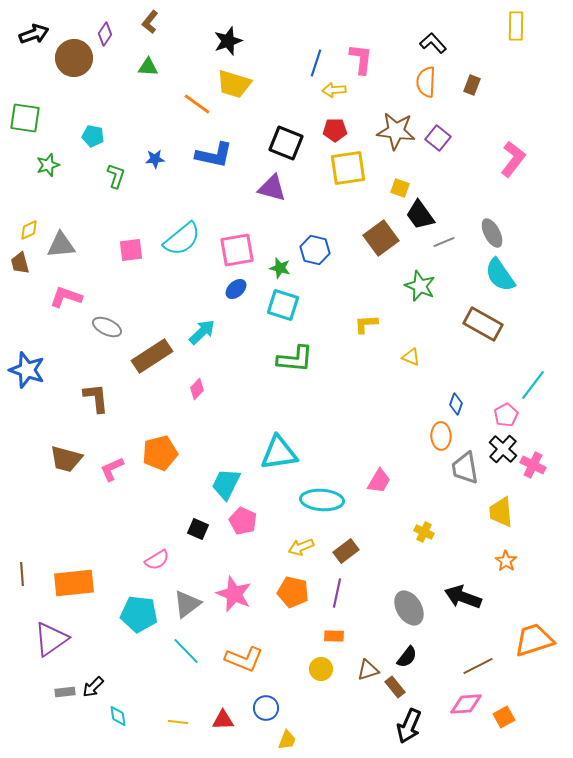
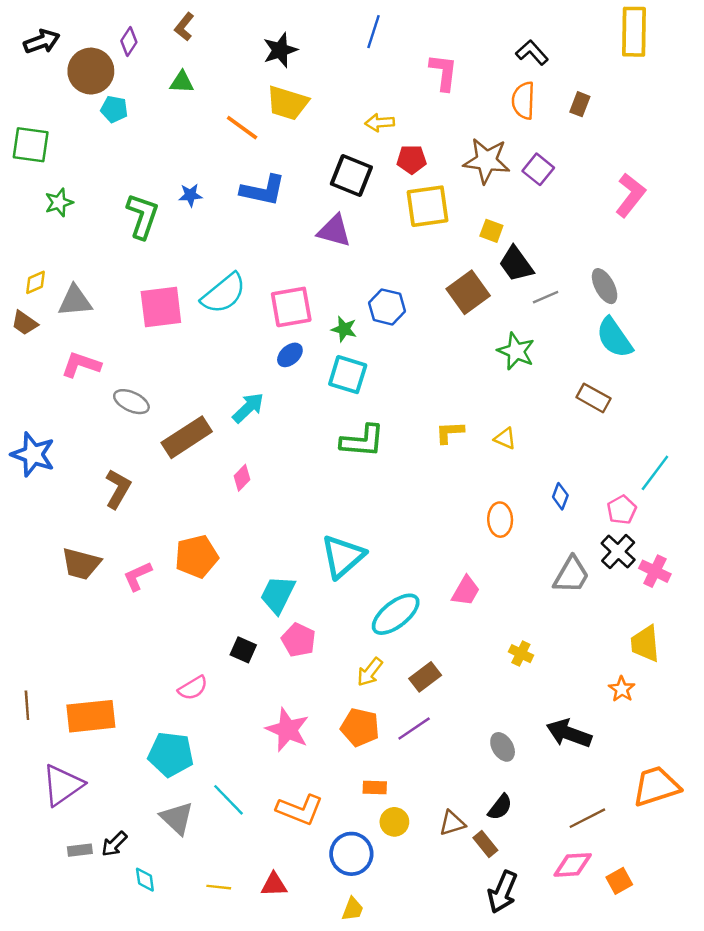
yellow rectangle: (516, 26) -> (634, 32), size x1.4
blue line: (316, 63) -> (374, 32), moved
yellow arrow: (334, 90) -> (380, 123), moved
cyan pentagon: (93, 136) -> (114, 109), moved
green L-shape: (116, 176) -> (142, 216), size x1.5
pink square: (131, 250) -> (161, 307), size x1.5
brown trapezoid: (20, 263) -> (24, 323), turned -40
yellow L-shape: (366, 324) -> (450, 432), moved
brown rectangle: (483, 324) -> (593, 398), size x0.7
brown L-shape: (96, 398) -> (118, 489), turned 36
orange ellipse: (441, 436) -> (500, 520), moved
cyan triangle: (279, 453) -> (343, 556), turned -33
gray trapezoid: (465, 468) -> (571, 575), turned -140
cyan ellipse: (322, 500) -> (396, 614), turned -42
yellow trapezoid: (501, 512) -> (645, 644), moved
yellow arrow: (301, 547) -> (370, 672), turned -30
purple line: (337, 593) -> (414, 728), turned 44
gray triangle: (187, 604) -> (177, 818), moved, turned -40
gray ellipse: (409, 608) -> (503, 747), size x0.7
orange rectangle: (334, 636) -> (375, 787), moved
blue circle: (266, 708) -> (351, 854), moved, size x1.4

